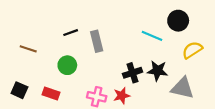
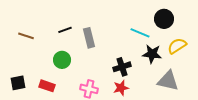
brown line: (28, 49) -> (26, 36), moved
black star: (157, 71) -> (152, 54), moved
black square: (19, 90) -> (18, 83), turned -35
red star: (122, 96) -> (121, 88), moved

